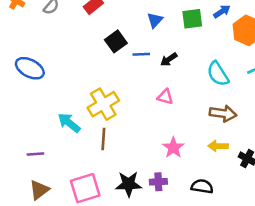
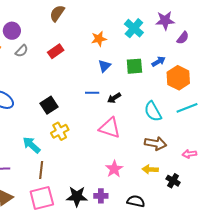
black square: (116, 41) -> (49, 105), moved
pink triangle: (165, 97) -> (110, 128), size x1.6
yellow cross: (103, 104) -> (60, 131), size x0.7
brown line: (103, 139) -> (41, 170), moved

